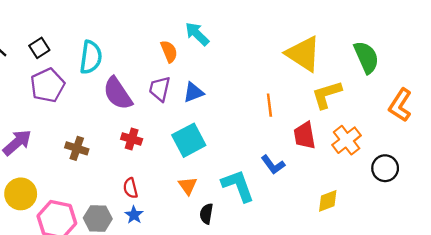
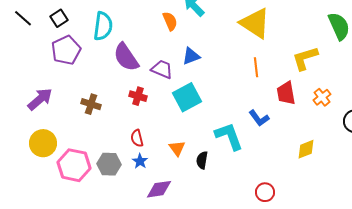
yellow triangle: (303, 54) -> (255, 23), moved
purple trapezoid: (160, 89) -> (162, 69), moved, turned 100
orange cross: (347, 140) -> (322, 97), size x0.7
orange triangle: (188, 186) -> (177, 148), moved

